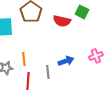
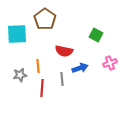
green square: (82, 12) -> (96, 35), moved
red semicircle: (62, 21) -> (64, 51), moved

